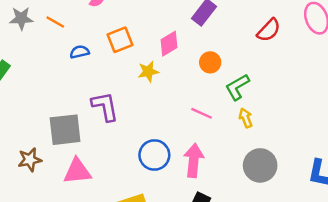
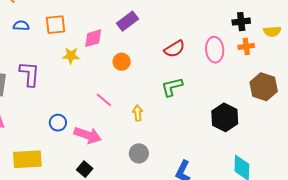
green L-shape: (237, 87) -> (172, 87), moved
blue circle: (154, 155) -> (58, 123), size x0.7
pink arrow: (194, 160) -> (88, 135), turned 88
gray circle: (260, 165) -> (139, 153), size x0.7

